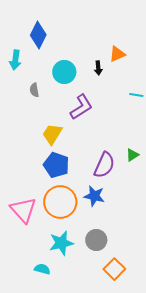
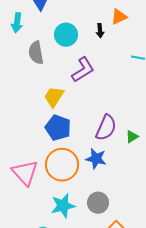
gray semicircle: (34, 90) -> (36, 53), size x1.6
green triangle: (132, 155) -> (132, 137), moved

